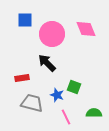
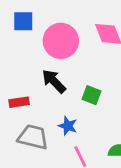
green square: (74, 87) -> (91, 95), moved

